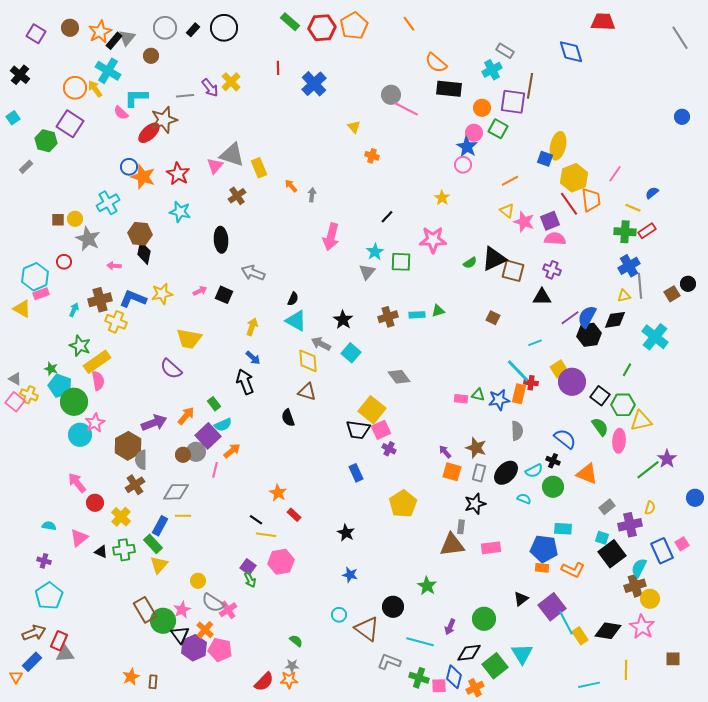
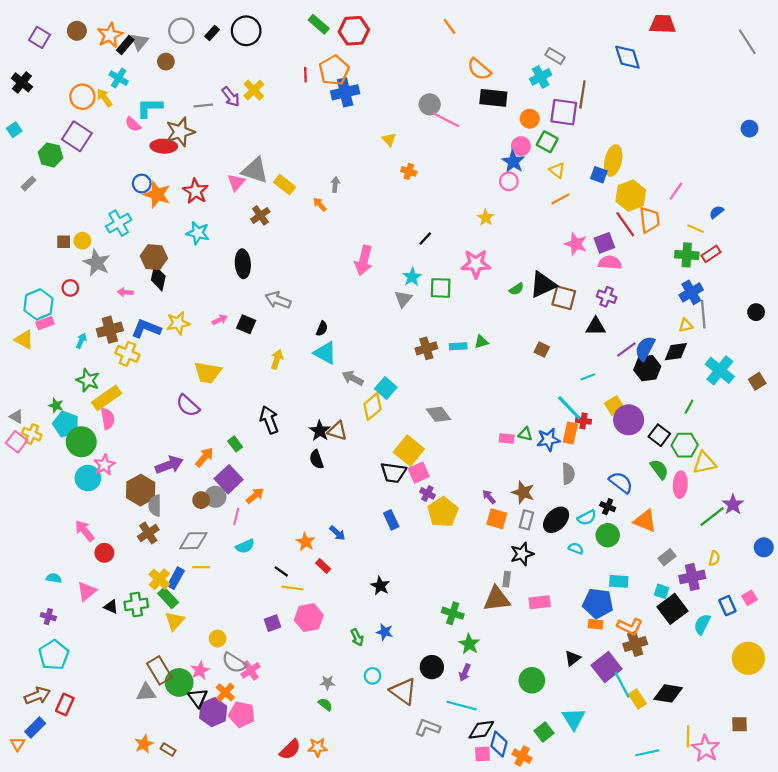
orange pentagon: (354, 26) -> (334, 70), moved
cyan cross: (108, 71) -> (119, 78), size x0.7
blue cross: (314, 84) -> (345, 92), turned 30
red ellipse: (149, 133) -> (164, 146), turned 45
yellow rectangle: (259, 168) -> (285, 185), turned -30
gray arrow: (312, 195) -> (335, 185), moved
yellow triangle: (507, 211) -> (557, 170), moved
brown square: (672, 294) -> (757, 381), moved
black star: (343, 320) -> (320, 431), moved
blue arrow: (253, 358) -> (337, 533), moved
yellow diamond: (308, 361) -> (373, 407), moved, turned 55
cyan semicircle: (223, 425) -> (245, 546), moved
yellow pentagon: (403, 504) -> (443, 512), moved
yellow cross: (121, 517) -> (159, 579), moved
blue rectangle: (662, 551) -> (727, 606), size x0.7
purple square: (248, 567) -> (273, 623), turned 35
green arrow: (250, 580) -> (357, 637), moved
brown cross: (635, 586) -> (635, 644), moved
yellow circle: (650, 599) -> (748, 658), moved, size x1.5
purple arrow: (450, 627) -> (465, 673), moved
pink star: (642, 627) -> (706, 748), moved
black diamond: (469, 653) -> (481, 730), moved
gray triangle: (65, 654) -> (146, 692), moved
gray star: (292, 666) -> (327, 682), moved
green square: (495, 666) -> (544, 732), size x0.7
green cross: (419, 678) -> (453, 613), moved
brown rectangle: (153, 682) -> (168, 750), turned -64
orange cross: (475, 688) -> (522, 756), turned -36

